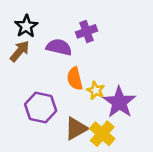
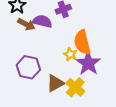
brown arrow: (20, 51) -> (26, 24), moved, turned 78
orange semicircle: (75, 79) -> (82, 42), moved, size x1.4

